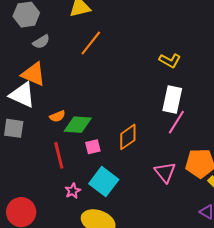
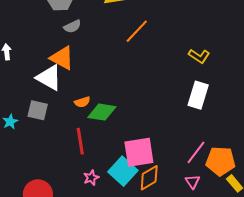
orange line: (91, 43) -> (137, 31), moved
pink line: (176, 122) -> (196, 152), moved
orange diamond: (128, 137) -> (149, 178), moved
pink square: (93, 147) -> (139, 152), moved, size x2.0
pink triangle: (165, 172) -> (192, 182), moved, size x0.7

